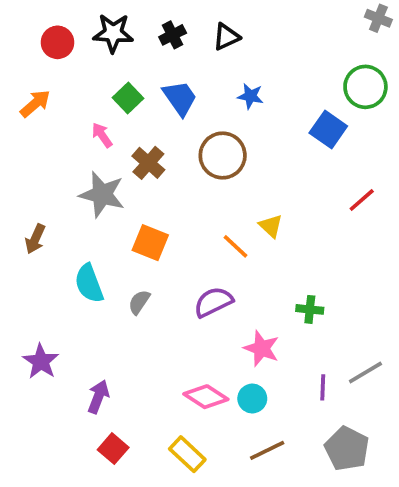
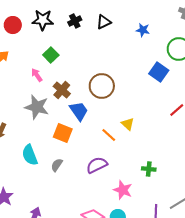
blue star: (250, 96) -> (143, 30), moved
blue trapezoid: (180, 98) -> (79, 111), moved

